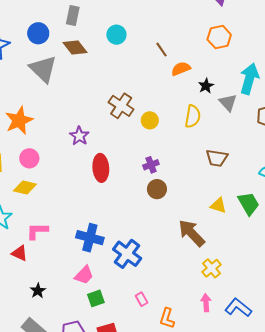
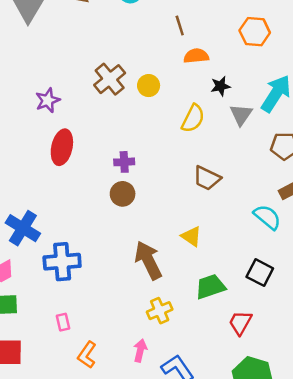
yellow circle: (150, 120) -> (149, 86), moved
green trapezoid: (249, 204) -> (210, 287), moved, turned -95
blue cross: (127, 254) -> (62, 262), turned 32

